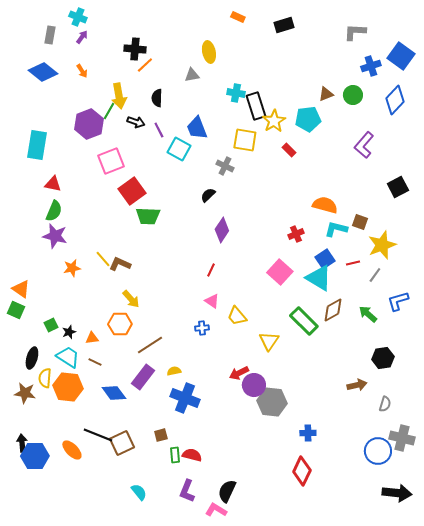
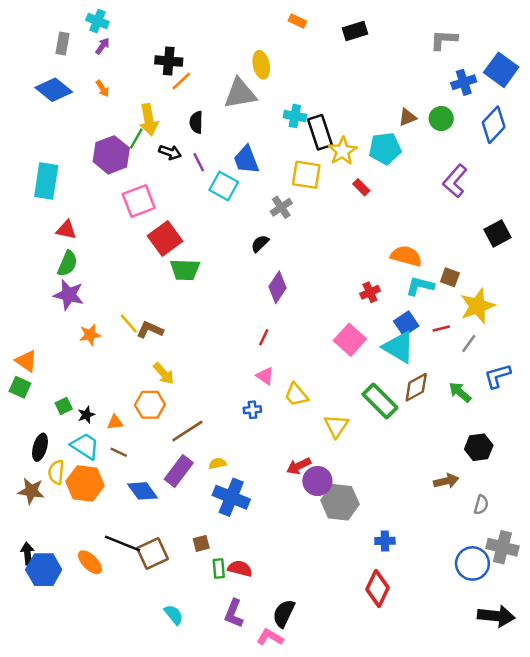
gray triangle: (192, 75) -> (240, 94), size x1.8
gray cross: (225, 166) -> (281, 207), turned 30

